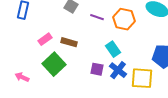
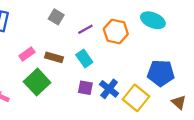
purple line: (97, 17) -> (85, 29), turned -48
cyan rectangle: (113, 49) -> (84, 58), moved
yellow square: (142, 78) -> (136, 98), turned 35

